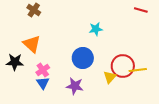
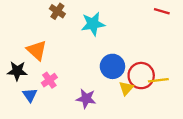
brown cross: (34, 10) -> (57, 11), moved
cyan star: (96, 29) -> (93, 24), moved, size x1.5
blue circle: (83, 58) -> (112, 66), moved
blue triangle: (43, 83) -> (30, 95), moved

